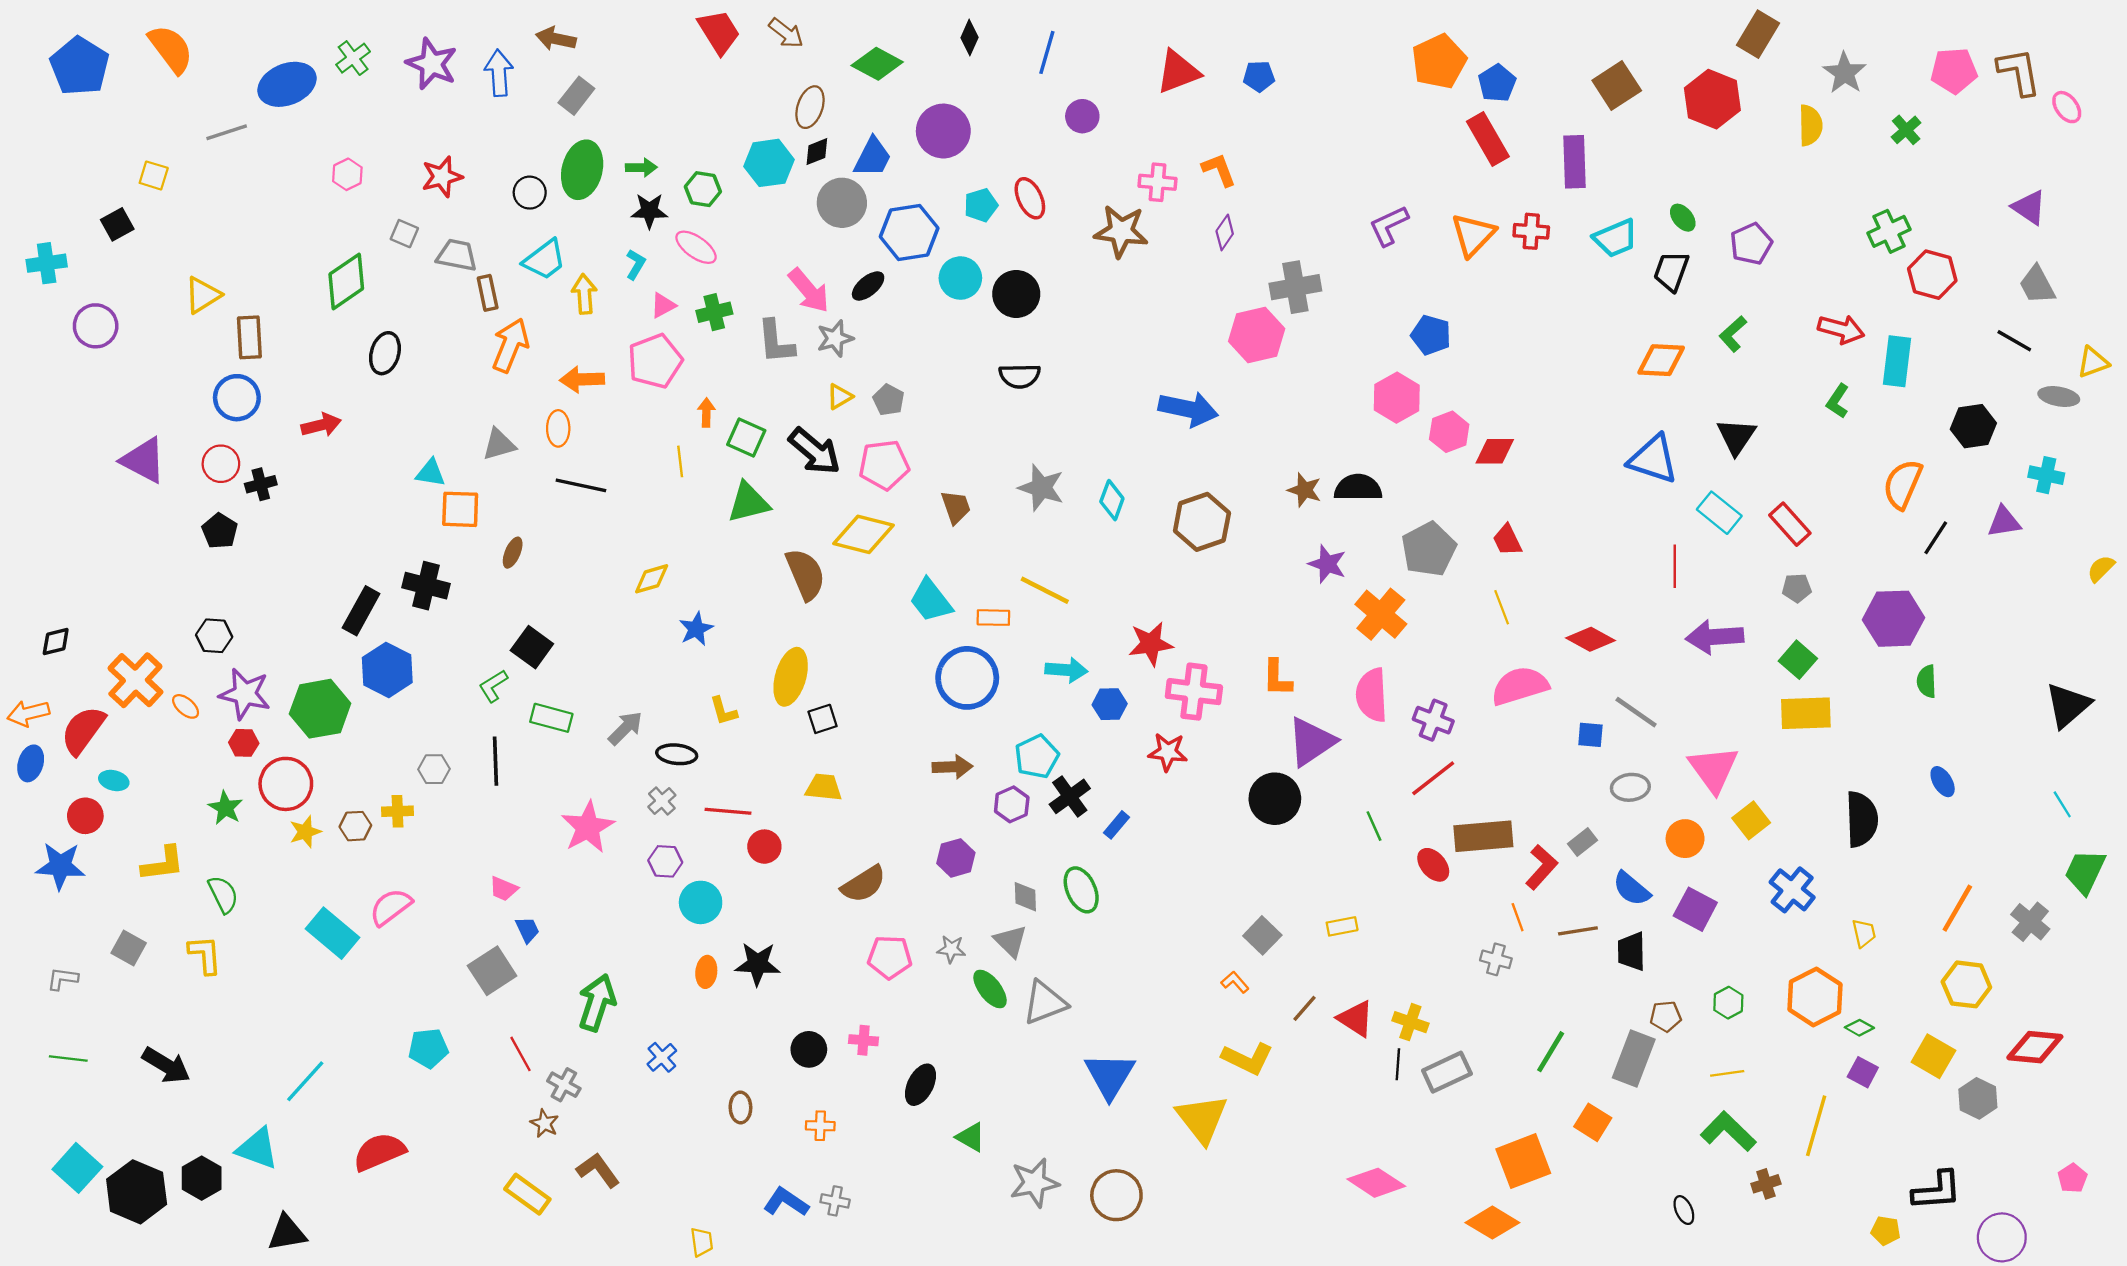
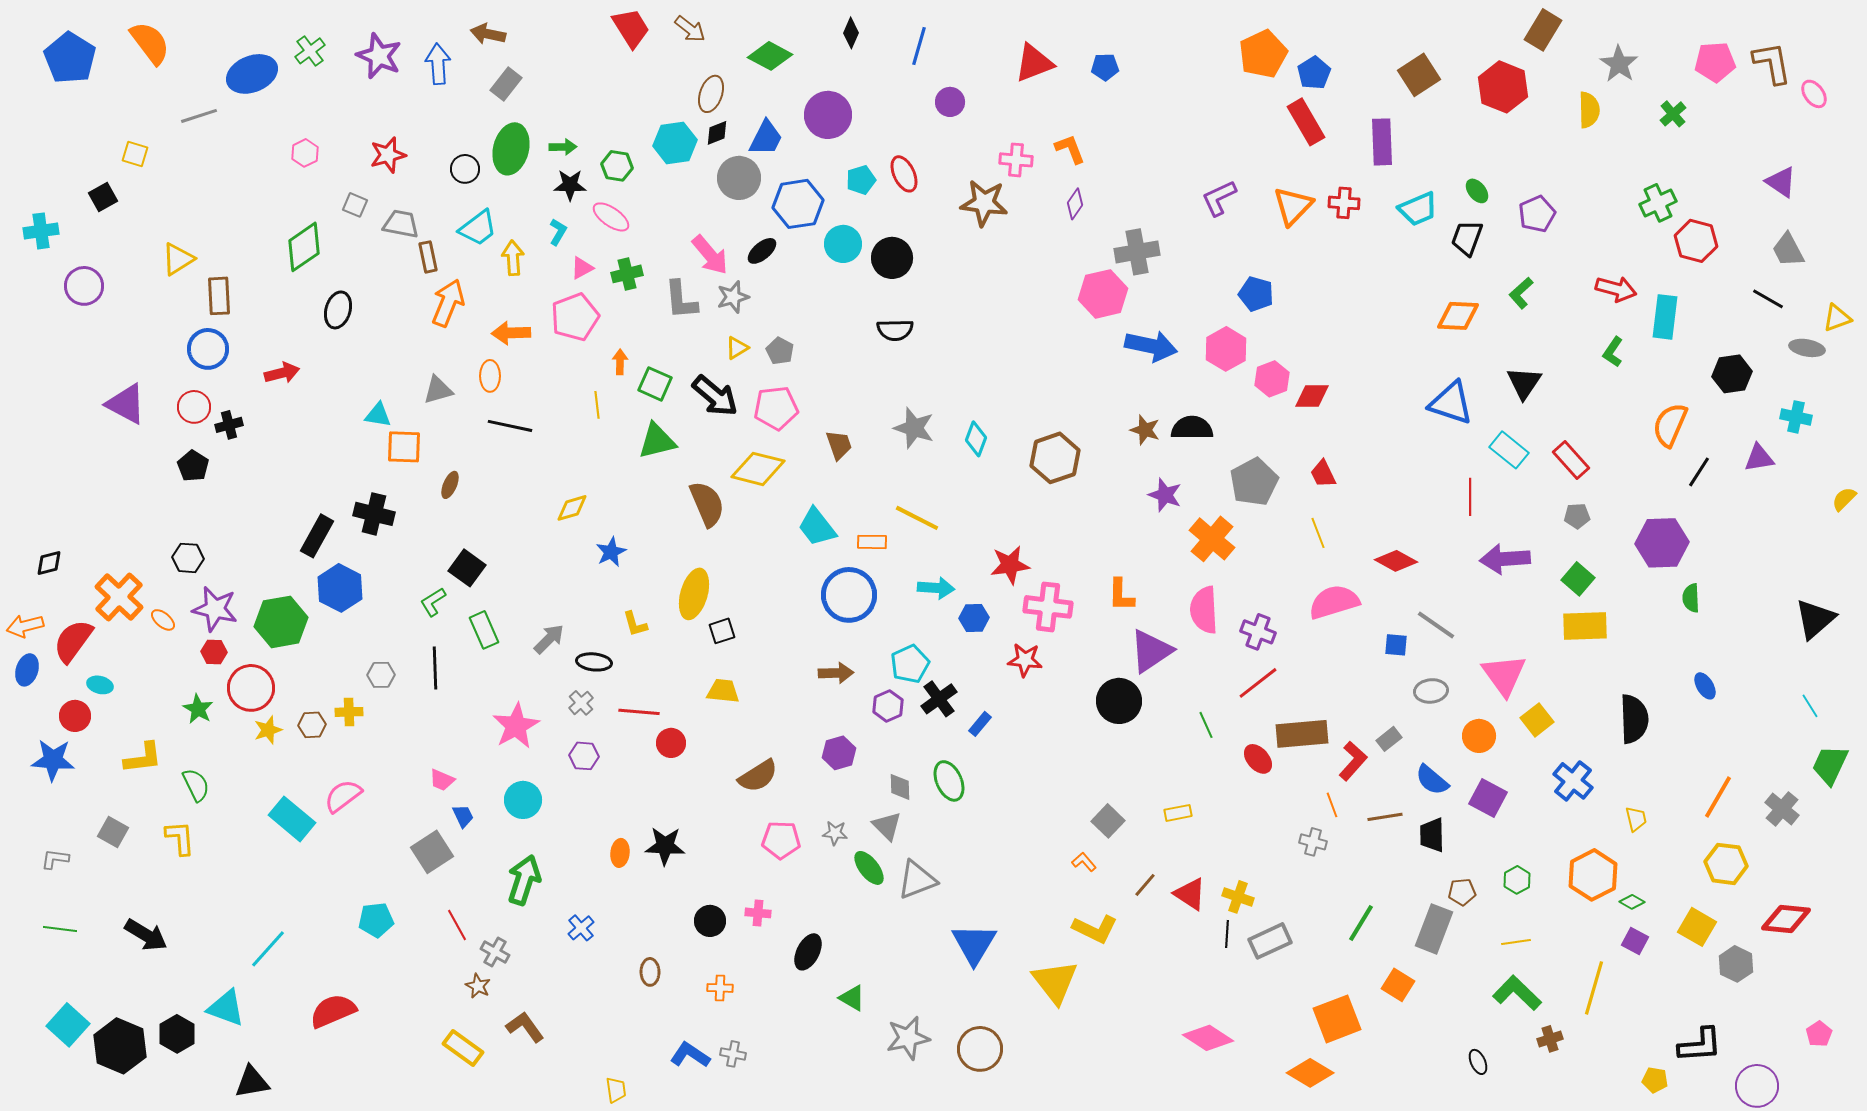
blue arrow: (1188, 409) -> (1151, 346), moved
green rectangle: (551, 718) -> (484, 630), turned 51
cyan circle: (701, 902) -> (523, 800), moved

